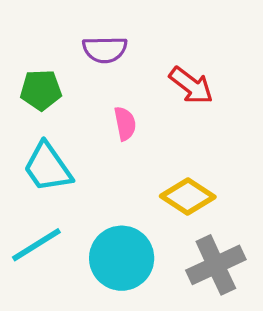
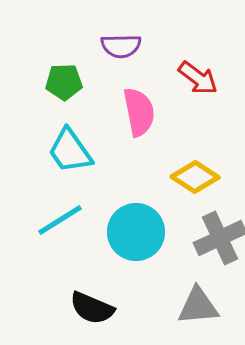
pink semicircle: (125, 124) -> (139, 112), size x1.6

